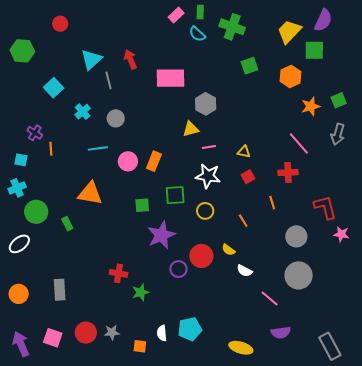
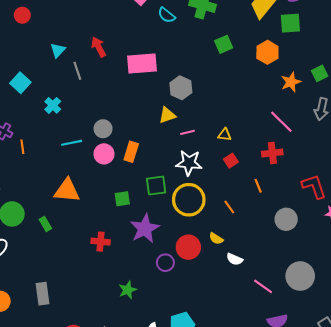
cyan triangle: (91, 60) -> (58, 50), size x0.7
gray circle: (116, 118) -> (103, 129), moved
yellow circle: (205, 211) -> (189, 200), size x1.8
red cross: (119, 273) -> (101, 242), moved
gray circle: (299, 275) -> (300, 276), moved

